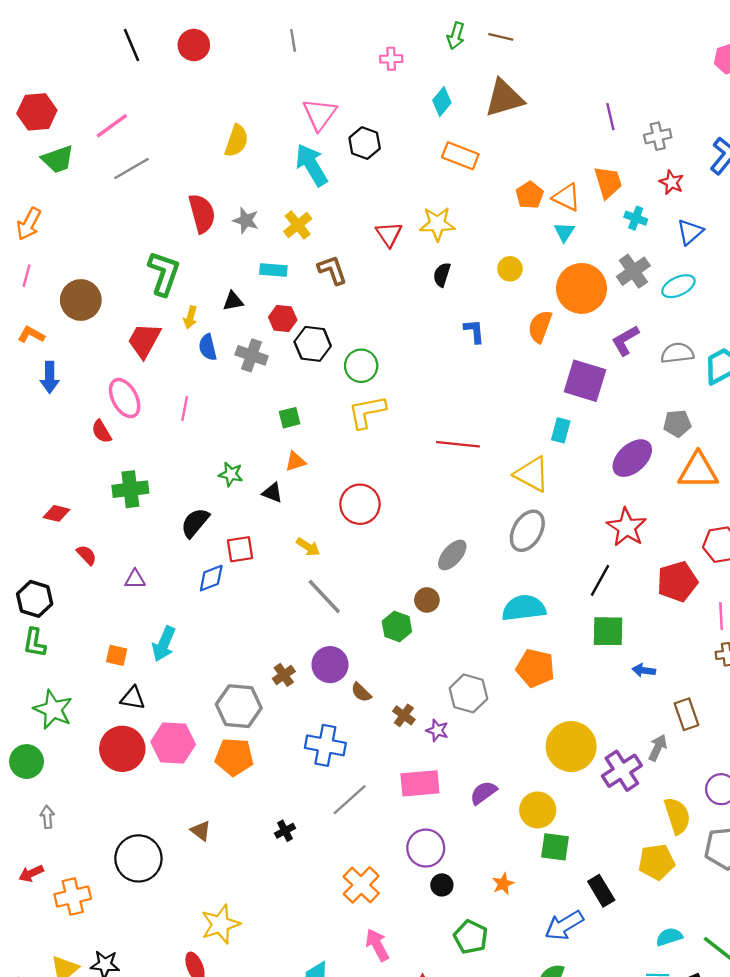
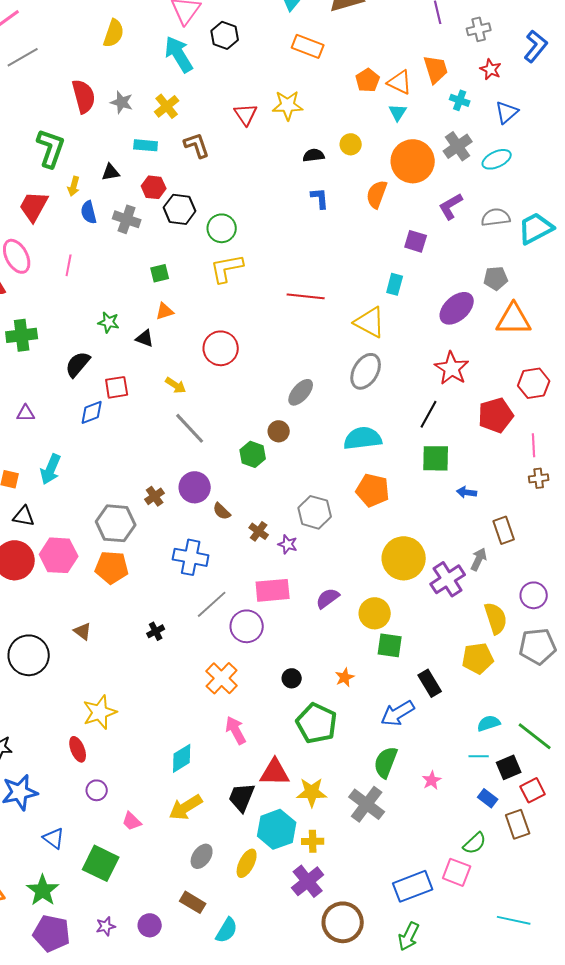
black semicircle: (442, 275) -> (314, 155), moved, turned 65
purple square: (585, 381) -> (416, 241), size x0.6
purple circle: (426, 848) -> (247, 626), moved
green pentagon: (471, 937) -> (317, 723), size x1.4

